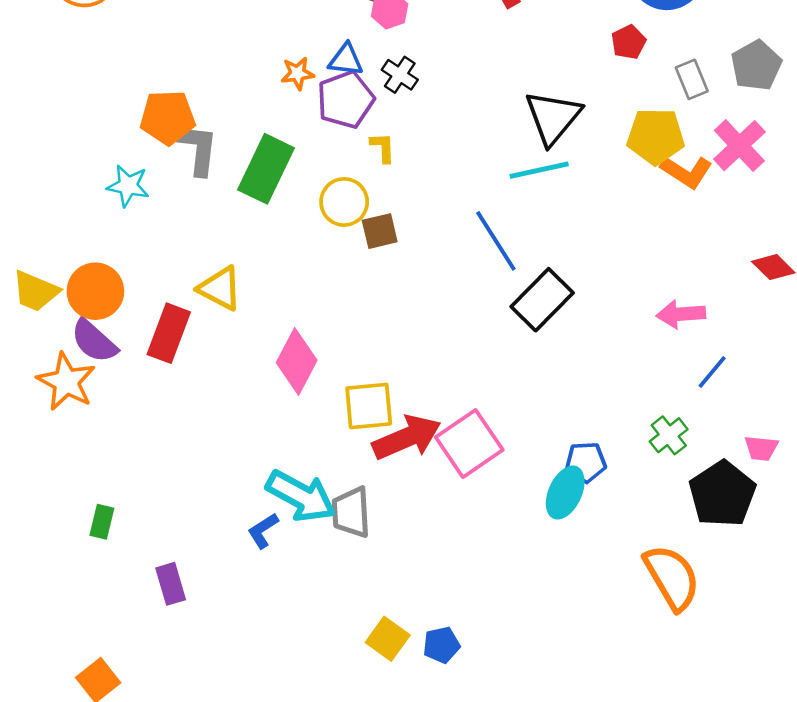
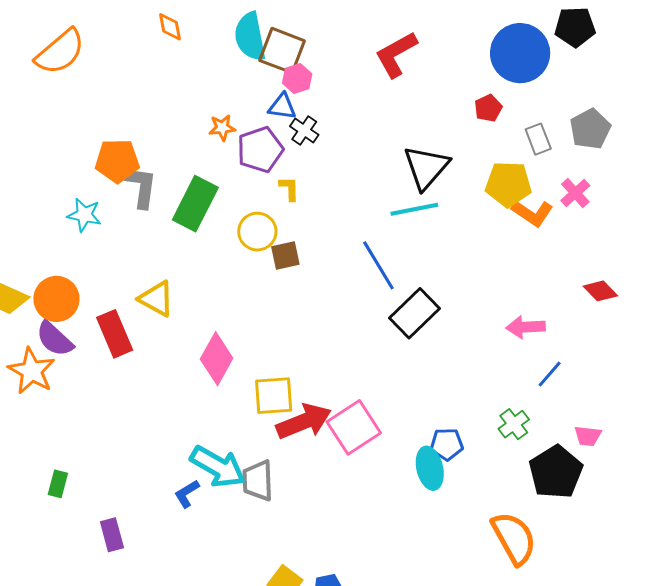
blue triangle: (346, 60) -> (282, 107), moved
pink cross: (739, 146) -> (575, 193), size x0.7
red rectangle: (169, 333) -> (115, 334), turned -45
cyan ellipse: (565, 493) -> (430, 468), turned -39

